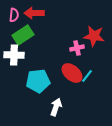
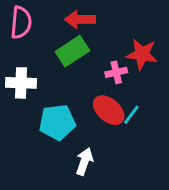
red arrow: (34, 13) -> (80, 19), moved
pink semicircle: (14, 15) -> (21, 22), size x1.5
green rectangle: (23, 35) -> (72, 51), moved

